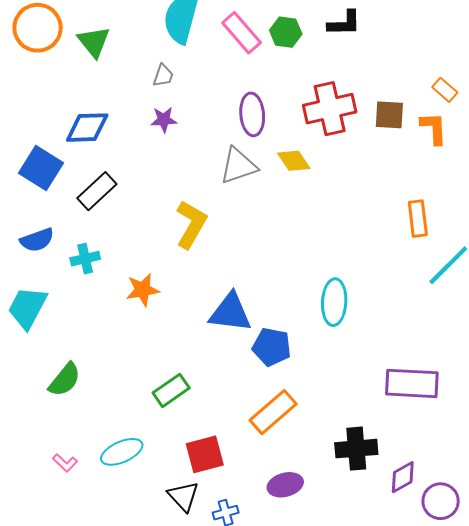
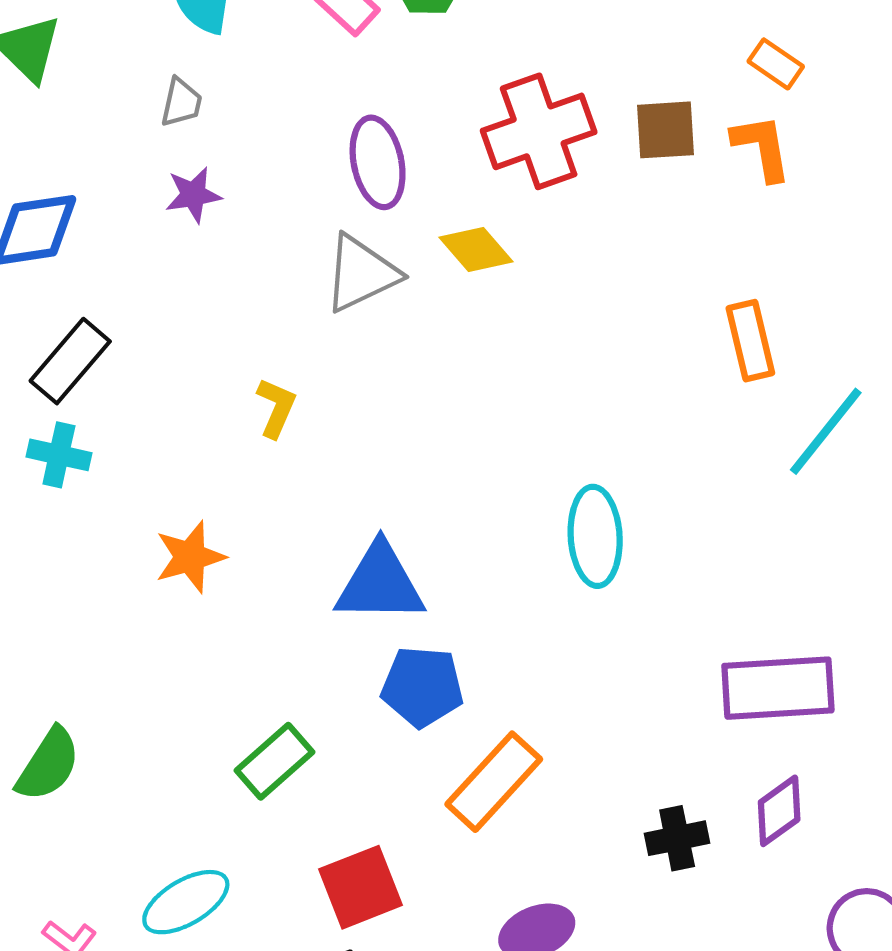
yellow L-shape: (191, 224) -> (276, 408), size x0.6
cyan cross: (85, 259) -> (59, 455), moved, turned 32
blue pentagon: (272, 347) -> (422, 687), moved
black cross: (356, 449) -> (677, 838), size x0.7
purple diamond: (403, 477) -> (779, 811), moved

